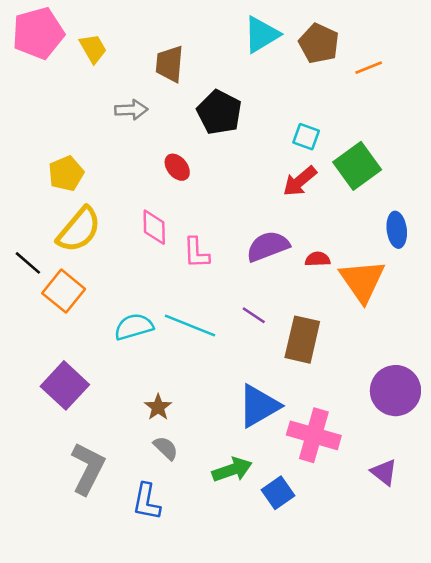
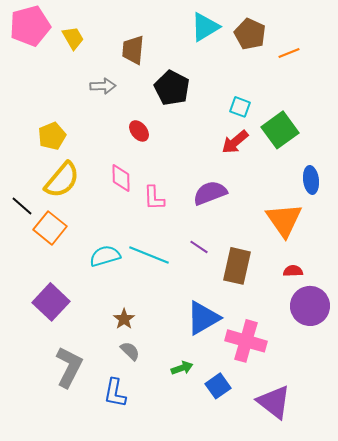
red semicircle: (318, 259) -> (293, 271), moved
green arrow: (232, 470) -> (182, 368), size x0.7
purple triangle: (384, 472) -> (274, 402), moved, size x1.6

